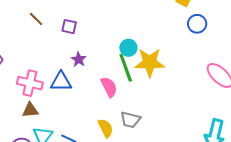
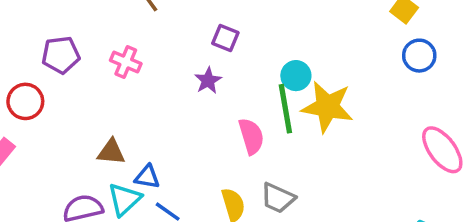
purple square: (69, 27) -> (225, 38), moved
blue triangle: (61, 82) -> (147, 177), moved, size x0.7
pink cross: (30, 83) -> (126, 62), moved, size x0.7

